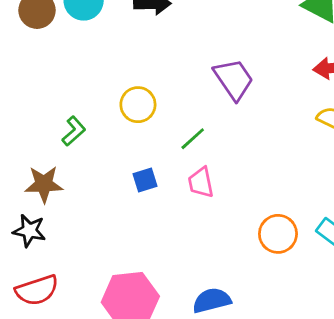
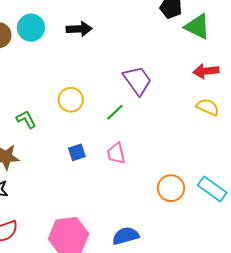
green L-shape: (74, 131) -> (26, 119), turned -75
green line: (193, 139) -> (115, 112), moved

